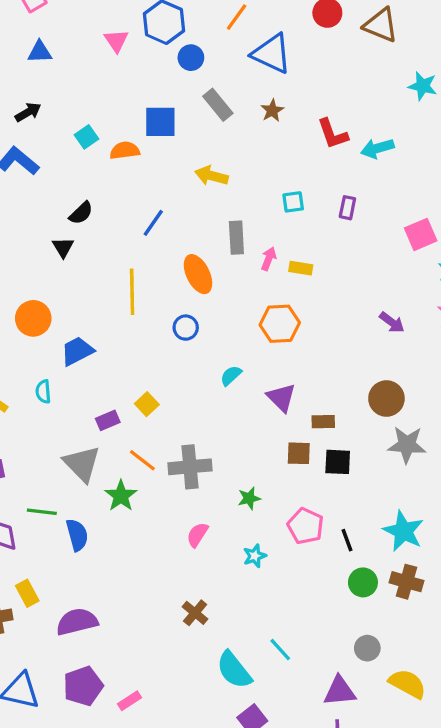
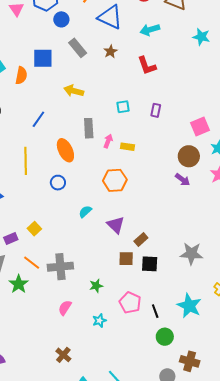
cyan arrow: (377, 148) -> (150, 30), moved
orange semicircle: (125, 150) -> (21, 75), turned 108
brown circle: (386, 398) -> (189, 156), moved
brown rectangle: (323, 422) -> (141, 239), turned -40
brown cross: (406, 582) -> (190, 361), moved

